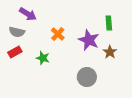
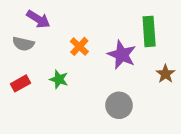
green rectangle: (109, 23) -> (149, 31), size x1.5
red rectangle: (15, 52) -> (21, 83), moved
brown star: (110, 52) -> (166, 74), moved

